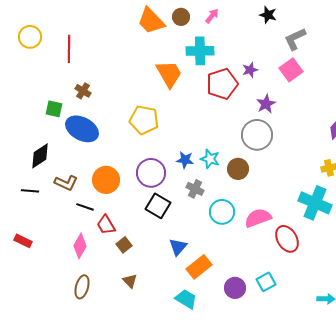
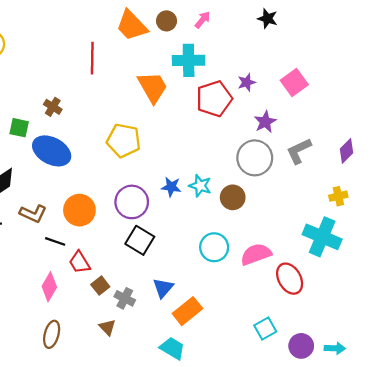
gray L-shape: (295, 39) -> (299, 151), moved
red line: (69, 49) -> (92, 58), moved
gray cross: (195, 189) -> (125, 298), moved
purple circle: (235, 288) -> (301, 346), moved

